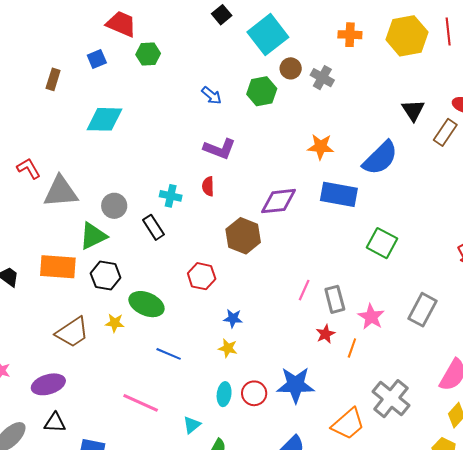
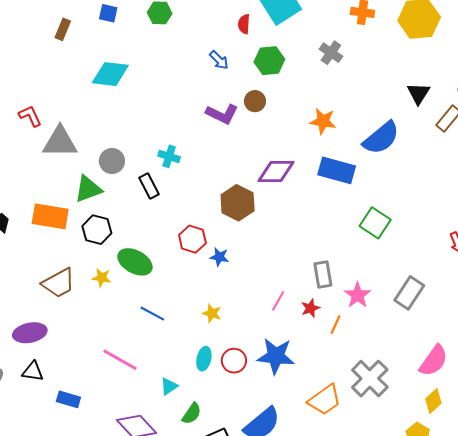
blue square: (97, 59) -> (108, 13), turned 30
brown circle: (291, 68) -> (255, 101), moved
red semicircle: (208, 186) -> (244, 24), moved
pink line: (304, 290) -> (278, 301), moved
blue star: (233, 318) -> (219, 257), moved

